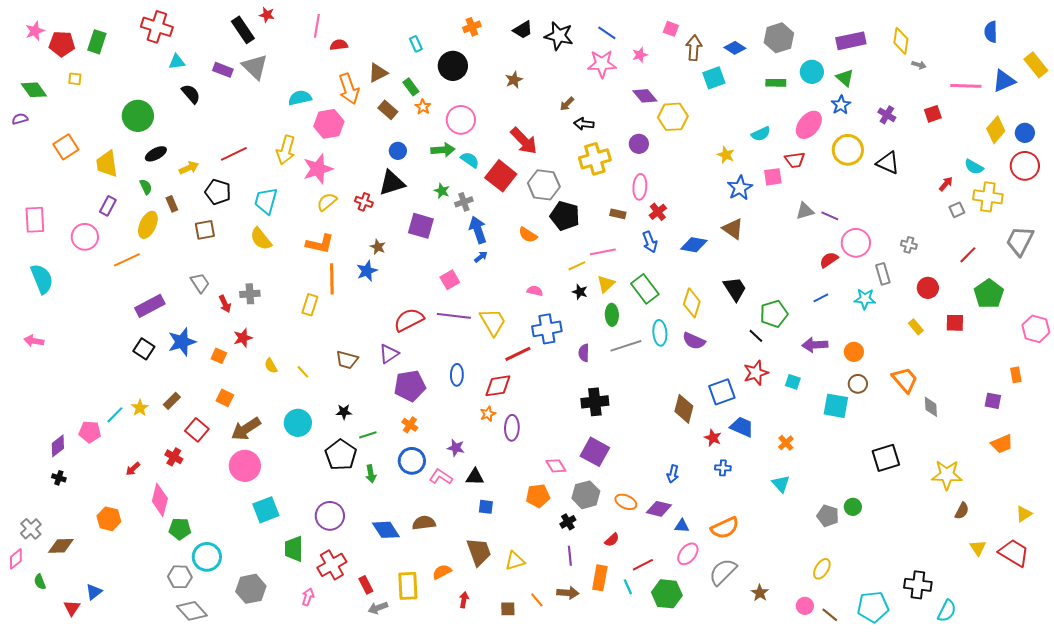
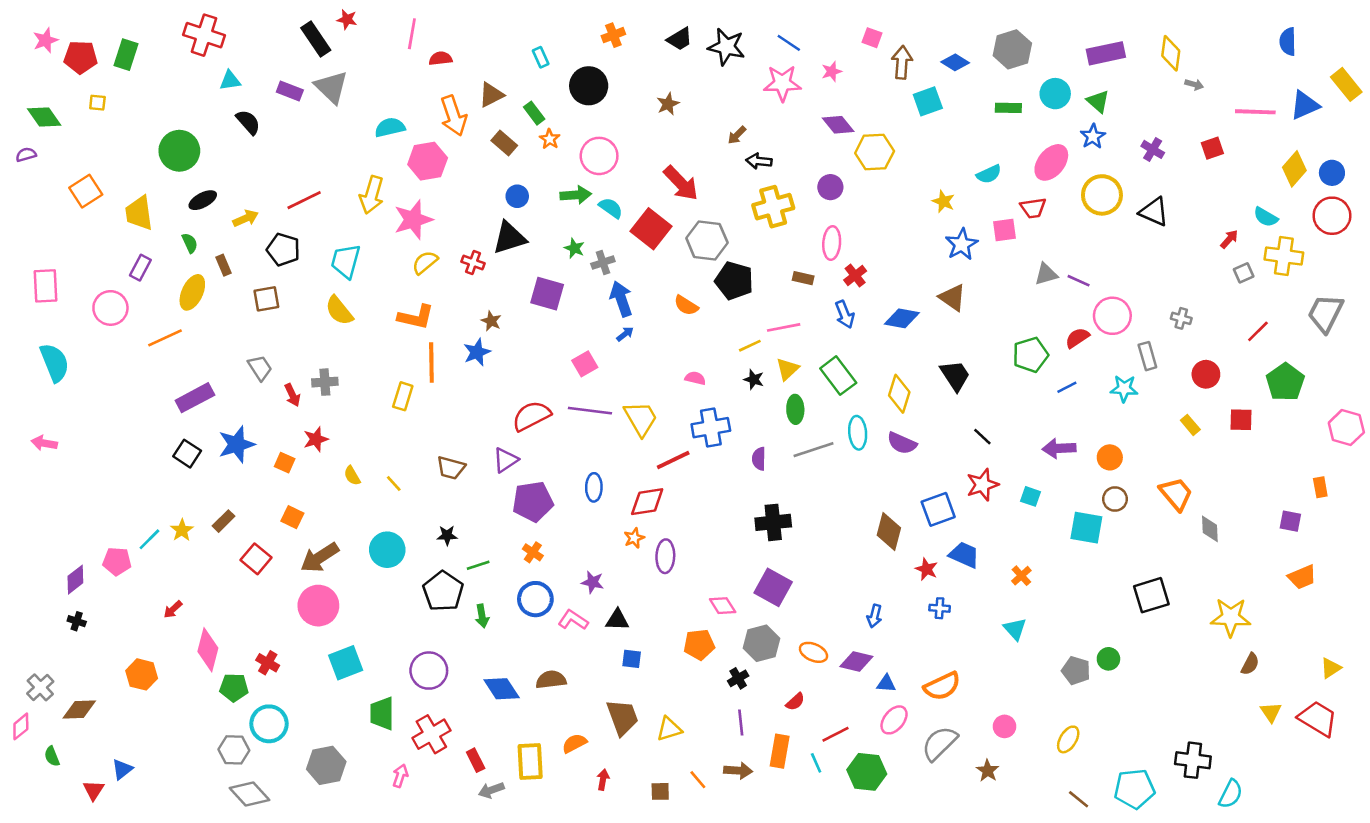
green pentagon: (774, 314) -> (1030, 355), moved
red cross: (174, 457) -> (268, 663), moved
pink circle: (805, 606) -> (1005, 726), moved

